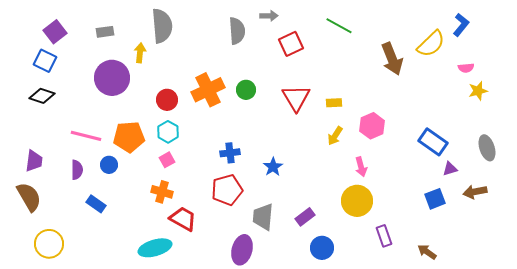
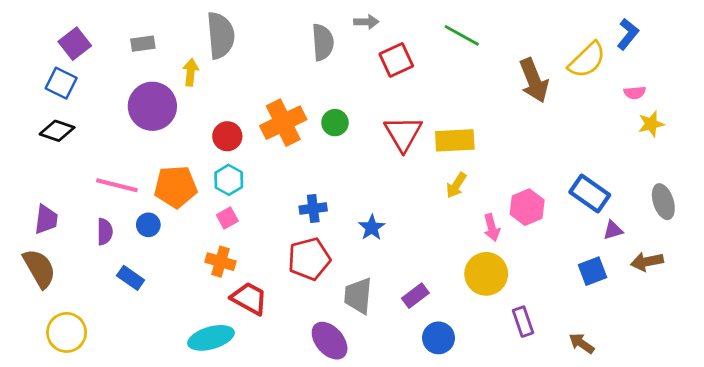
yellow rectangle: (334, 103) -> (455, 140), size x1.8
pink hexagon: (372, 126) -> (527, 207), moved
purple ellipse: (242, 250) -> (330, 341), turned -56

